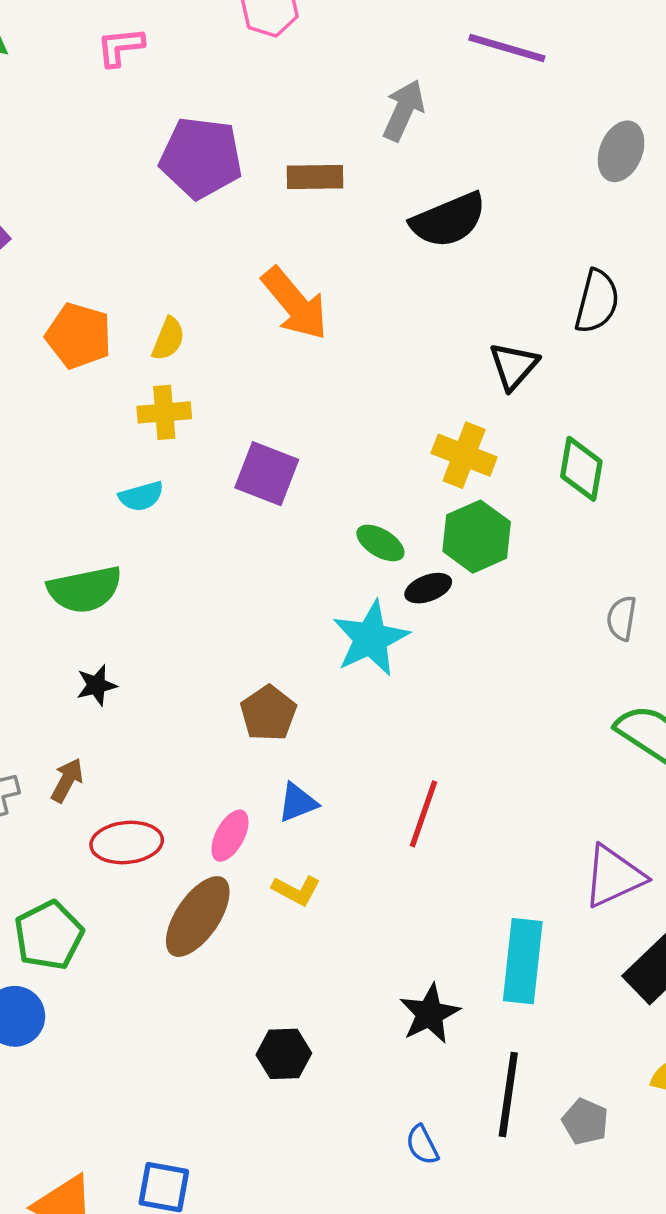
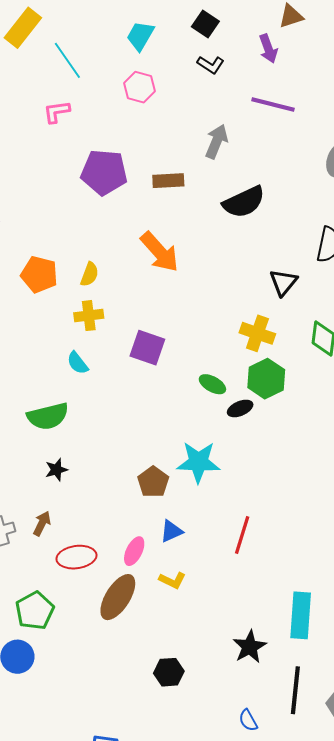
cyan semicircle: (141, 496) -> (78, 363), turned 70
cyan star: (371, 638) -> (198, 462), moved, turned 30

